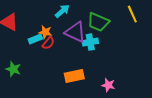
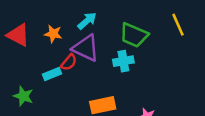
orange star: (45, 32) -> (53, 34), moved
purple triangle: (75, 32) -> (86, 48), moved
cyan rectangle: (35, 39) -> (52, 74), moved

